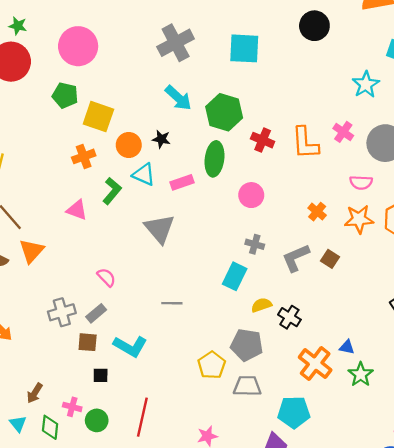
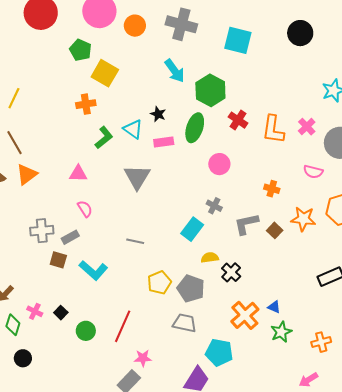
gray cross: (176, 43) -> (181, 24), turned 32
black star: (161, 139) -> (158, 114), moved
orange circle: (129, 145) -> (135, 26), moved
pink triangle: (77, 210) -> (78, 174), moved, turned -30
orange cross: (317, 212) -> (272, 189), turned -35
orange star: (359, 219) -> (303, 219), moved
yellow pentagon: (212, 365) -> (159, 283), moved
black square: (101, 375) -> (61, 313), moved, turned 32
red line: (142, 417) -> (123, 326), moved
green circle: (97, 420) -> (86, 331), moved

